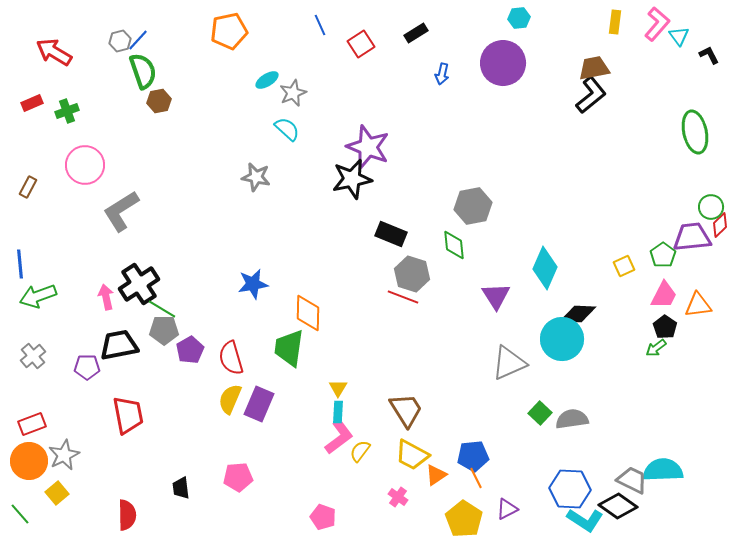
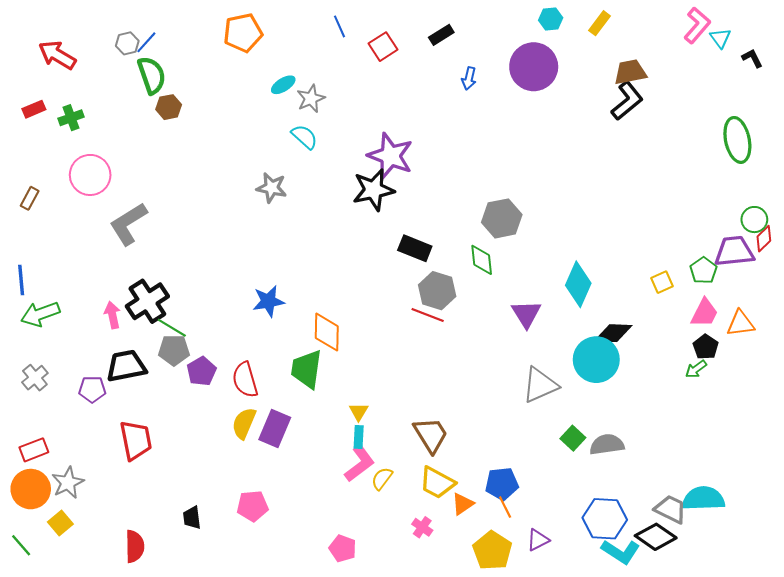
yellow rectangle: (615, 22) -> (599, 23), moved, turned 30

